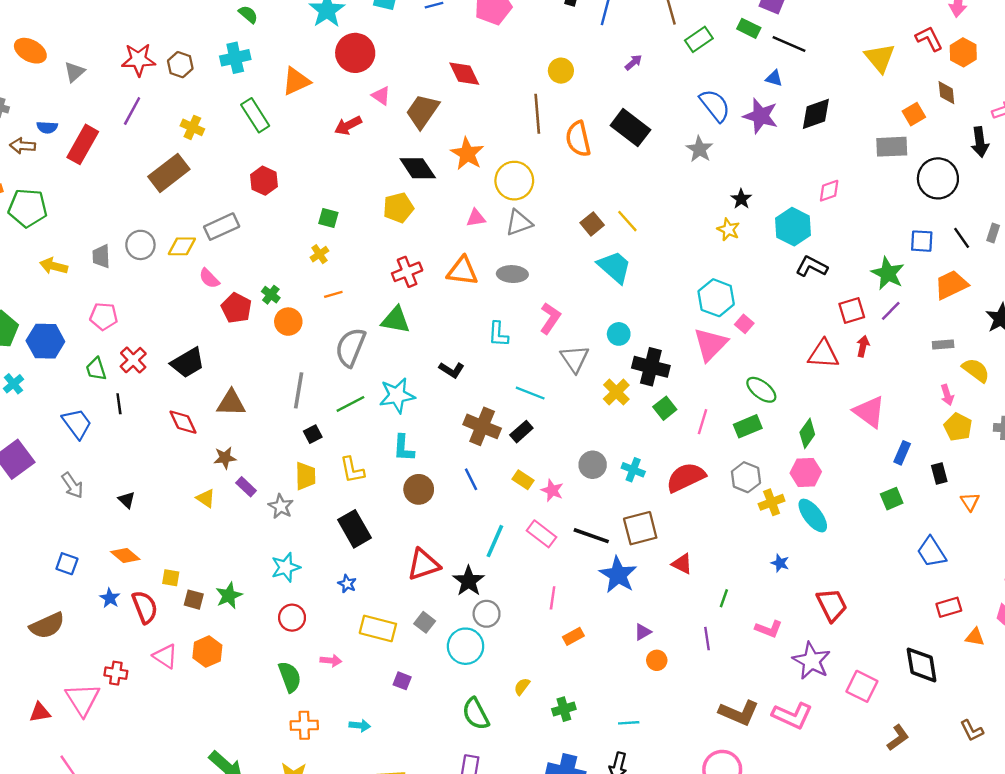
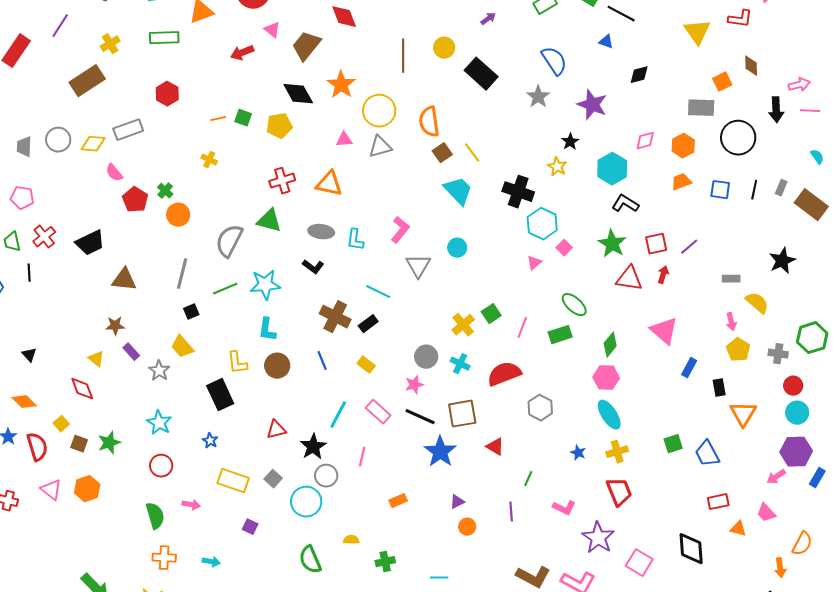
red L-shape: (929, 39) -> (740, 19), turned 120
orange hexagon: (963, 52) -> (683, 146), moved
yellow circle: (561, 71) -> (444, 48), moved
black diamond: (816, 114) -> (639, 75), size x0.7
green rectangle: (255, 115) -> (164, 38), turned -64
purple star: (761, 116) -> (592, 105), moved
yellow cross: (192, 127) -> (110, 44), turned 30
orange semicircle: (578, 139) -> (429, 122), moved
green square: (328, 218) -> (243, 118), moved
black line: (962, 238) -> (754, 190), turned 42
yellow cross: (319, 254) -> (209, 160), turned -35
green star: (888, 273) -> (612, 244), moved
gray ellipse: (512, 274) -> (321, 232), moved
orange trapezoid: (951, 285) -> (681, 182), moved, size x0.7
orange line: (333, 294) -> (218, 119), moved
pink triangle: (710, 344) -> (534, 263), size x0.5
black cross: (651, 367) -> (518, 192), moved
yellow cross: (616, 392) -> (463, 325), moved
red diamond: (183, 422) -> (82, 389), moved
yellow L-shape: (352, 470) -> (237, 363), moved
yellow trapezoid: (305, 476) -> (182, 347), turned 135
gray hexagon: (746, 477) -> (540, 408), moved
pink star: (552, 490) -> (414, 385), moved, turned 30
green square: (892, 499) -> (673, 444), moved
yellow cross: (772, 502) -> (617, 452), moved
orange triangle: (970, 502) -> (743, 414), size x1.6
red triangle: (424, 565) -> (276, 430), size x0.7
cyan star: (286, 567) -> (159, 423), turned -30
yellow square: (171, 578) -> (61, 424), turned 35
pink line: (553, 598) -> (362, 457), moved
yellow semicircle: (522, 687) -> (351, 540), turned 49

